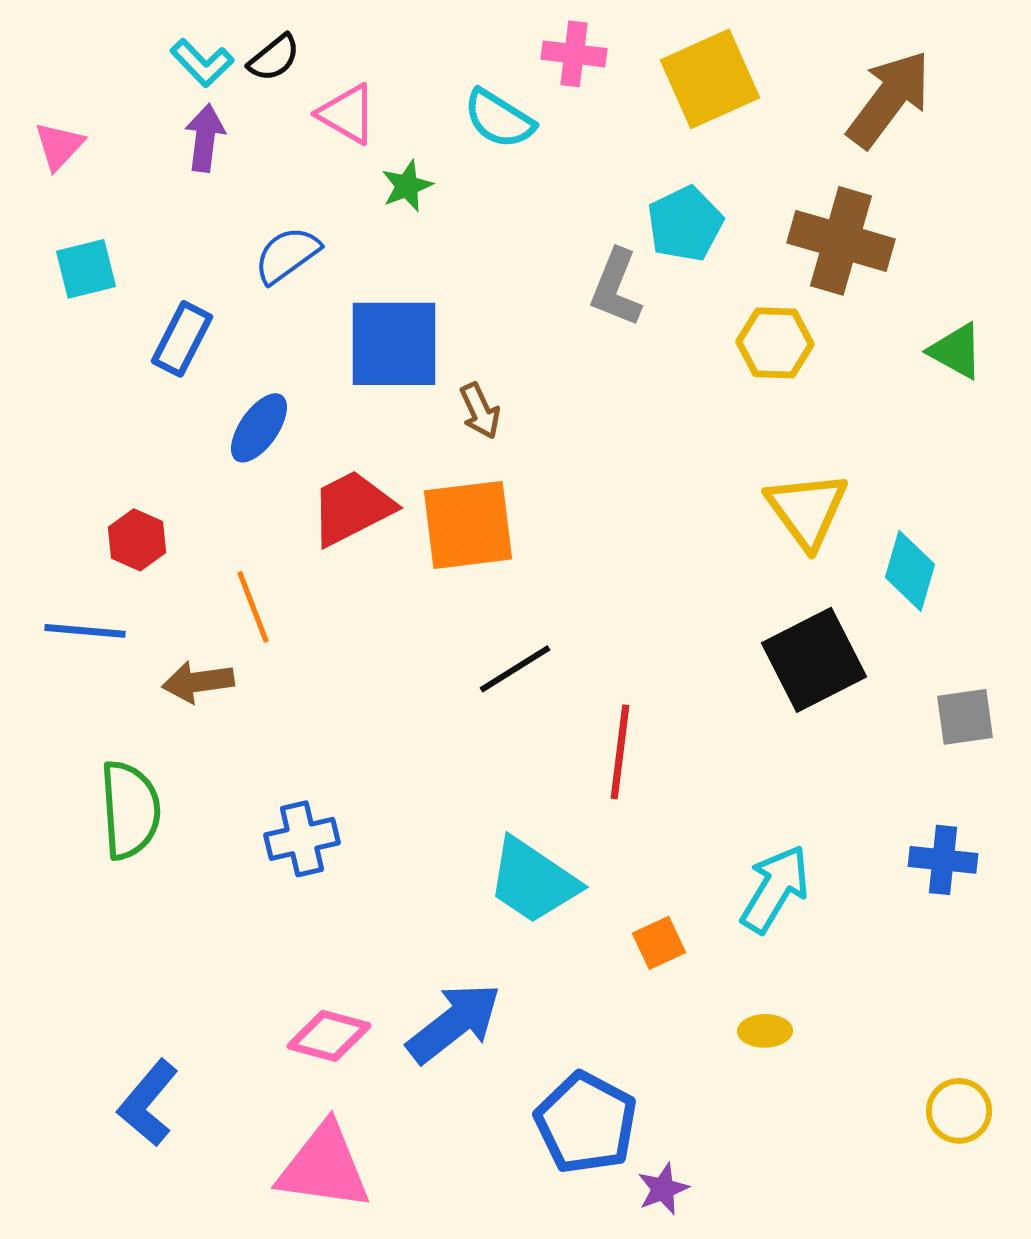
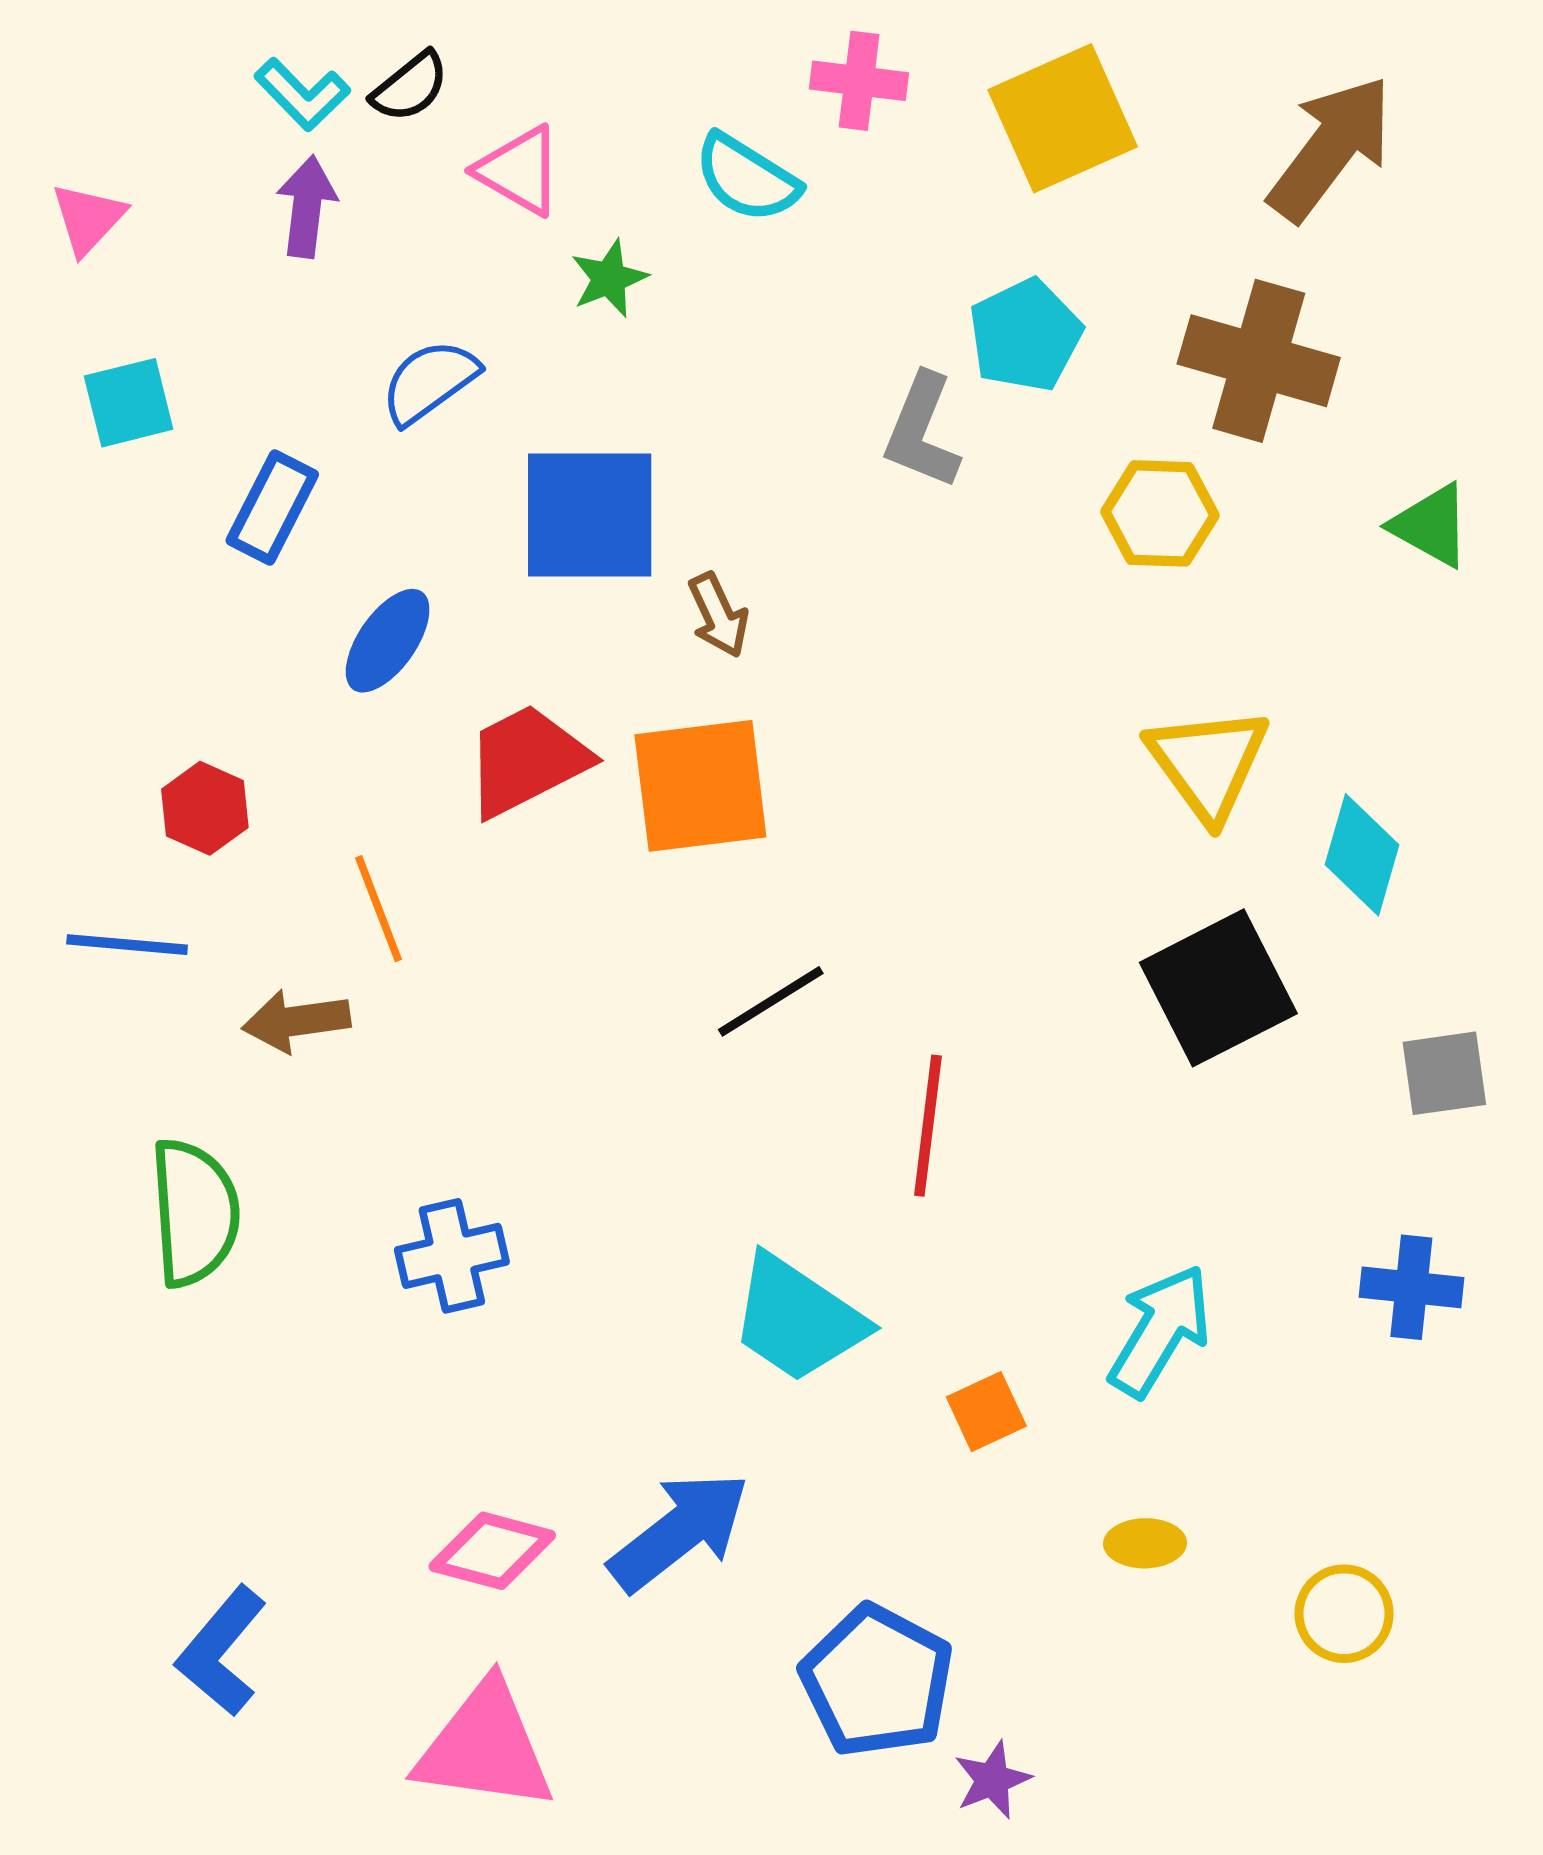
yellow circle: (959, 1111) -> (1344, 1614), moved

